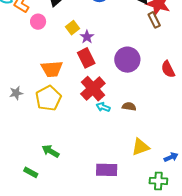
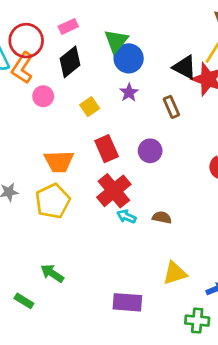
brown rectangle: (154, 20) -> (171, 107), moved
purple star: (87, 37) -> (129, 92), moved
purple circle: (127, 60) -> (150, 151), moved, size x0.7

